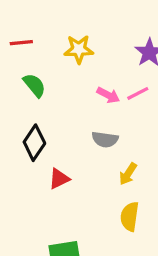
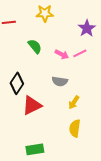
yellow star: (79, 49) -> (45, 13), moved
green semicircle: (34, 85) -> (35, 46), moved
red triangle: (59, 179) -> (32, 105), size x1.5

